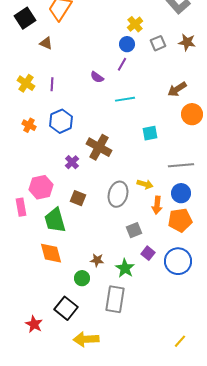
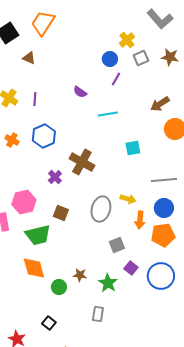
yellow cross: (135, 24) -> (127, 40), moved
purple line: (122, 64) -> (116, 79), moved
green trapezoid: (55, 220) -> (38, 235), turned -88
green circle: (82, 278) -> (59, 287), moved
gray rectangle: (115, 299) -> (98, 314), size x0.6
black square: (66, 308) -> (49, 323), size x0.6

